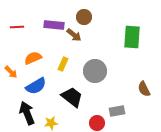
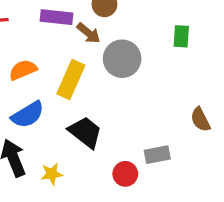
green rectangle: (132, 37) -> (181, 36), size x0.6
yellow rectangle: (63, 64) -> (71, 79), size x1.6
gray circle: (95, 71) -> (122, 59), moved

